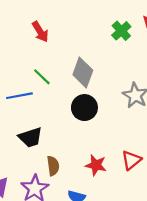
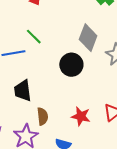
gray diamond: (83, 73) -> (88, 38), moved
black trapezoid: (30, 137) -> (23, 91), turned 100

